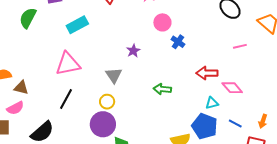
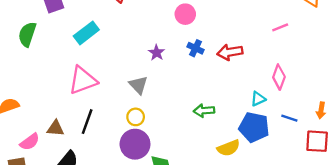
blue cross: (178, 42) -> (195, 48), moved
red arrow: (207, 73) -> (230, 52), moved
brown triangle: (21, 88) -> (55, 128), moved
pink diamond: (232, 88) -> (279, 77), turned 70
green arrow: (162, 89) -> (204, 111), moved

